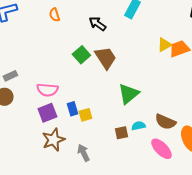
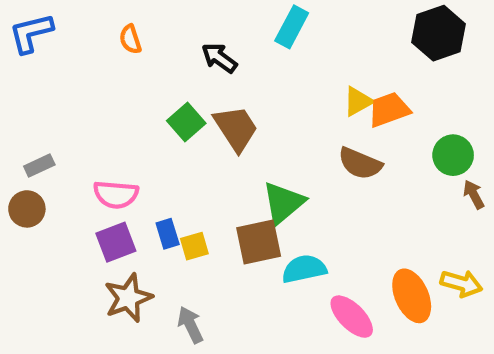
brown semicircle: (165, 122) -> (360, 163), moved
cyan semicircle: (138, 126) -> (304, 269), size x1.5
brown square: (121, 133) -> (259, 242), moved, size x1.6

